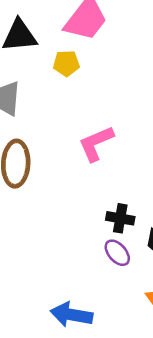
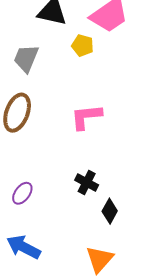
purple ellipse: (117, 253) -> (22, 193), moved, turned 60

